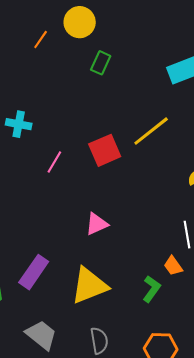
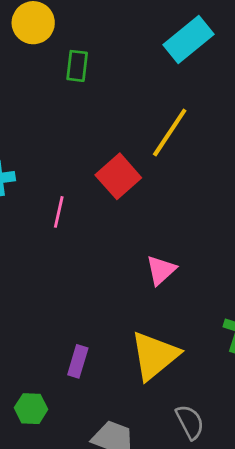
pink triangle: (97, 224) -> (161, 270), moved
purple rectangle: (34, 272) -> (78, 361), size x0.7

